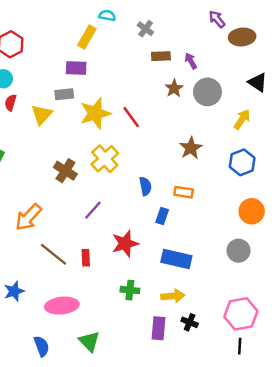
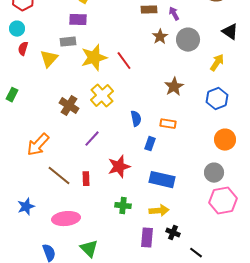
pink hexagon: (241, 314) -> (223, 201), moved
black line: (240, 346) -> (196, 253), moved, turned -56

